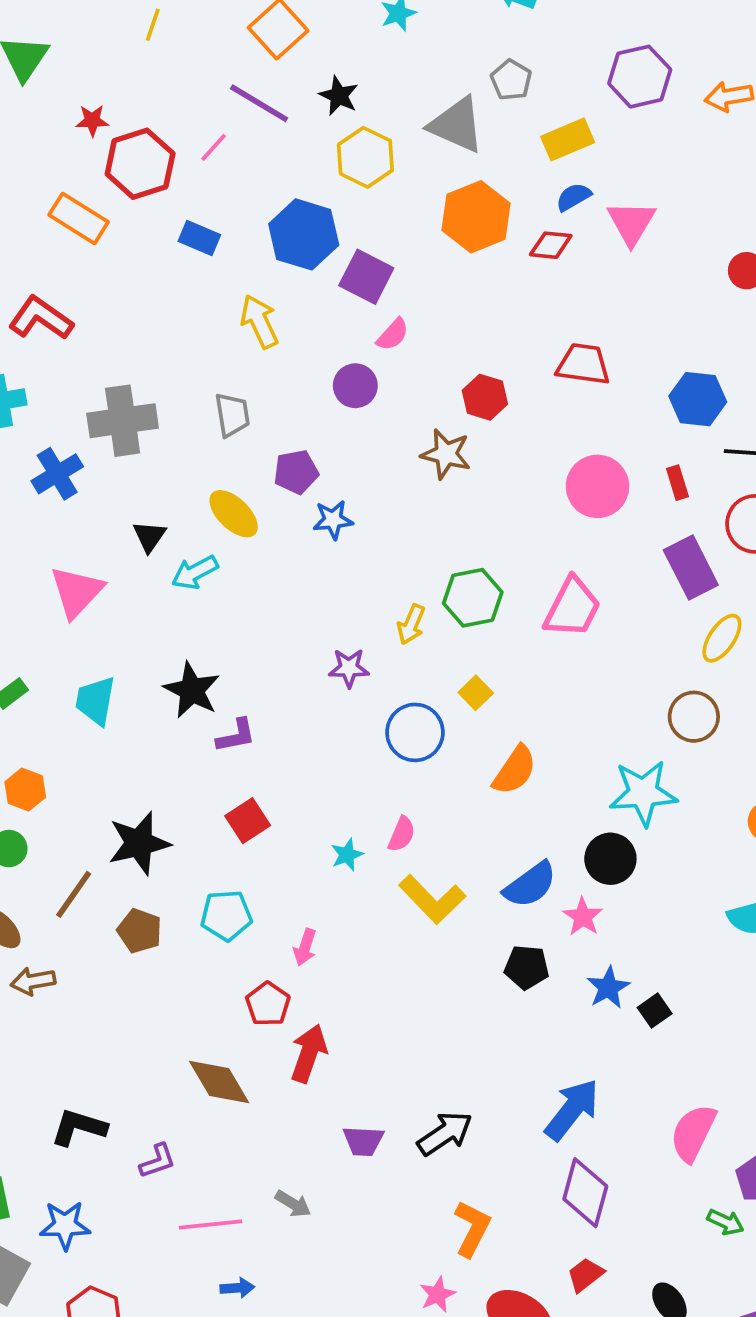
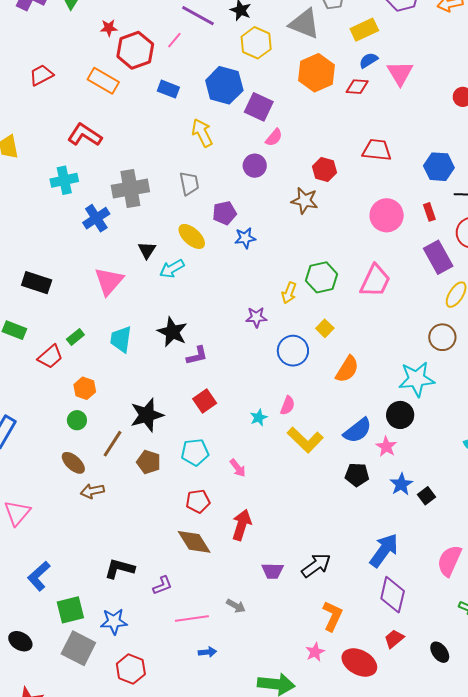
pink arrow: (305, 947) -> (238, 468), turned -54
red pentagon: (268, 1004) -> (198, 501), moved, turned 30

